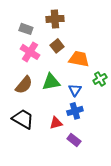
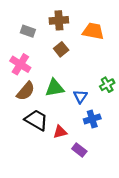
pink cross: (30, 52) -> (20, 64), moved
orange trapezoid: (79, 59) -> (93, 31), moved
blue cross: (75, 111) -> (92, 119), moved
black trapezoid: (23, 119) -> (36, 120), moved

